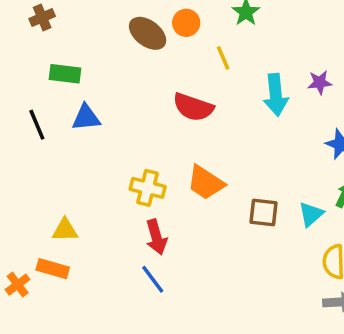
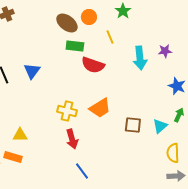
green rectangle: (65, 74) -> (75, 46), moved
blue triangle: (86, 118) -> (32, 71), turned -48
orange trapezoid: (206, 183) -> (100, 108), turned -65
blue line: (153, 279) -> (82, 171), moved

